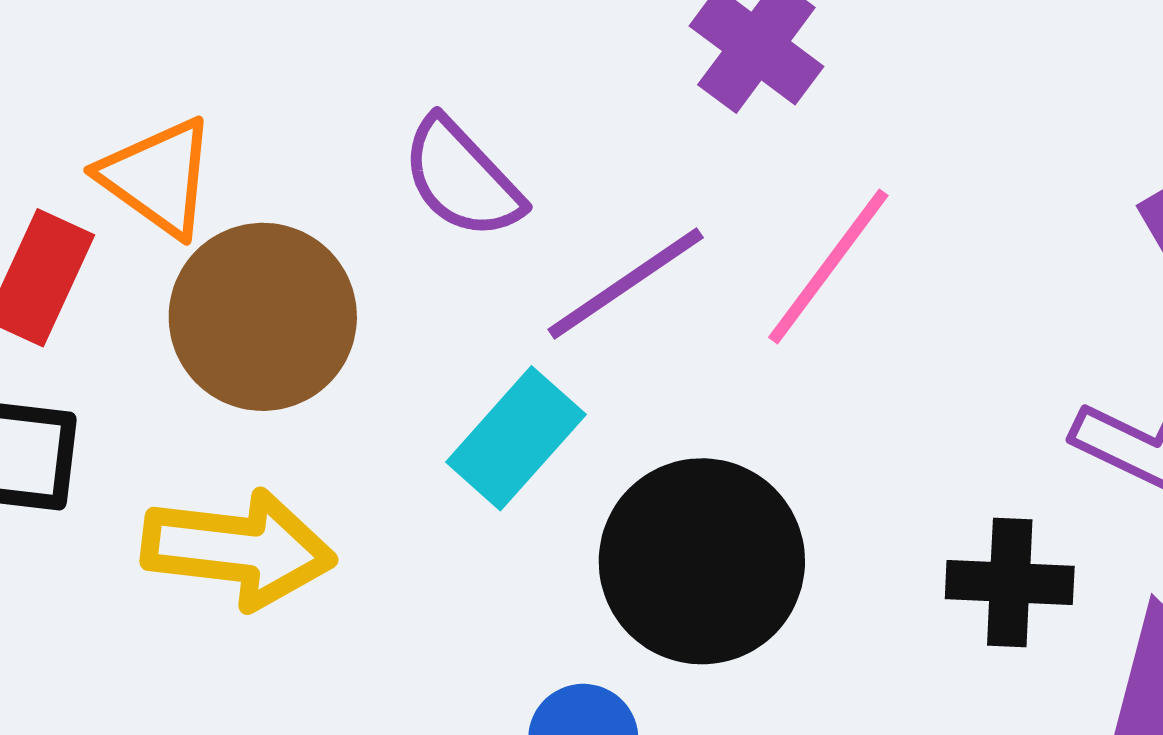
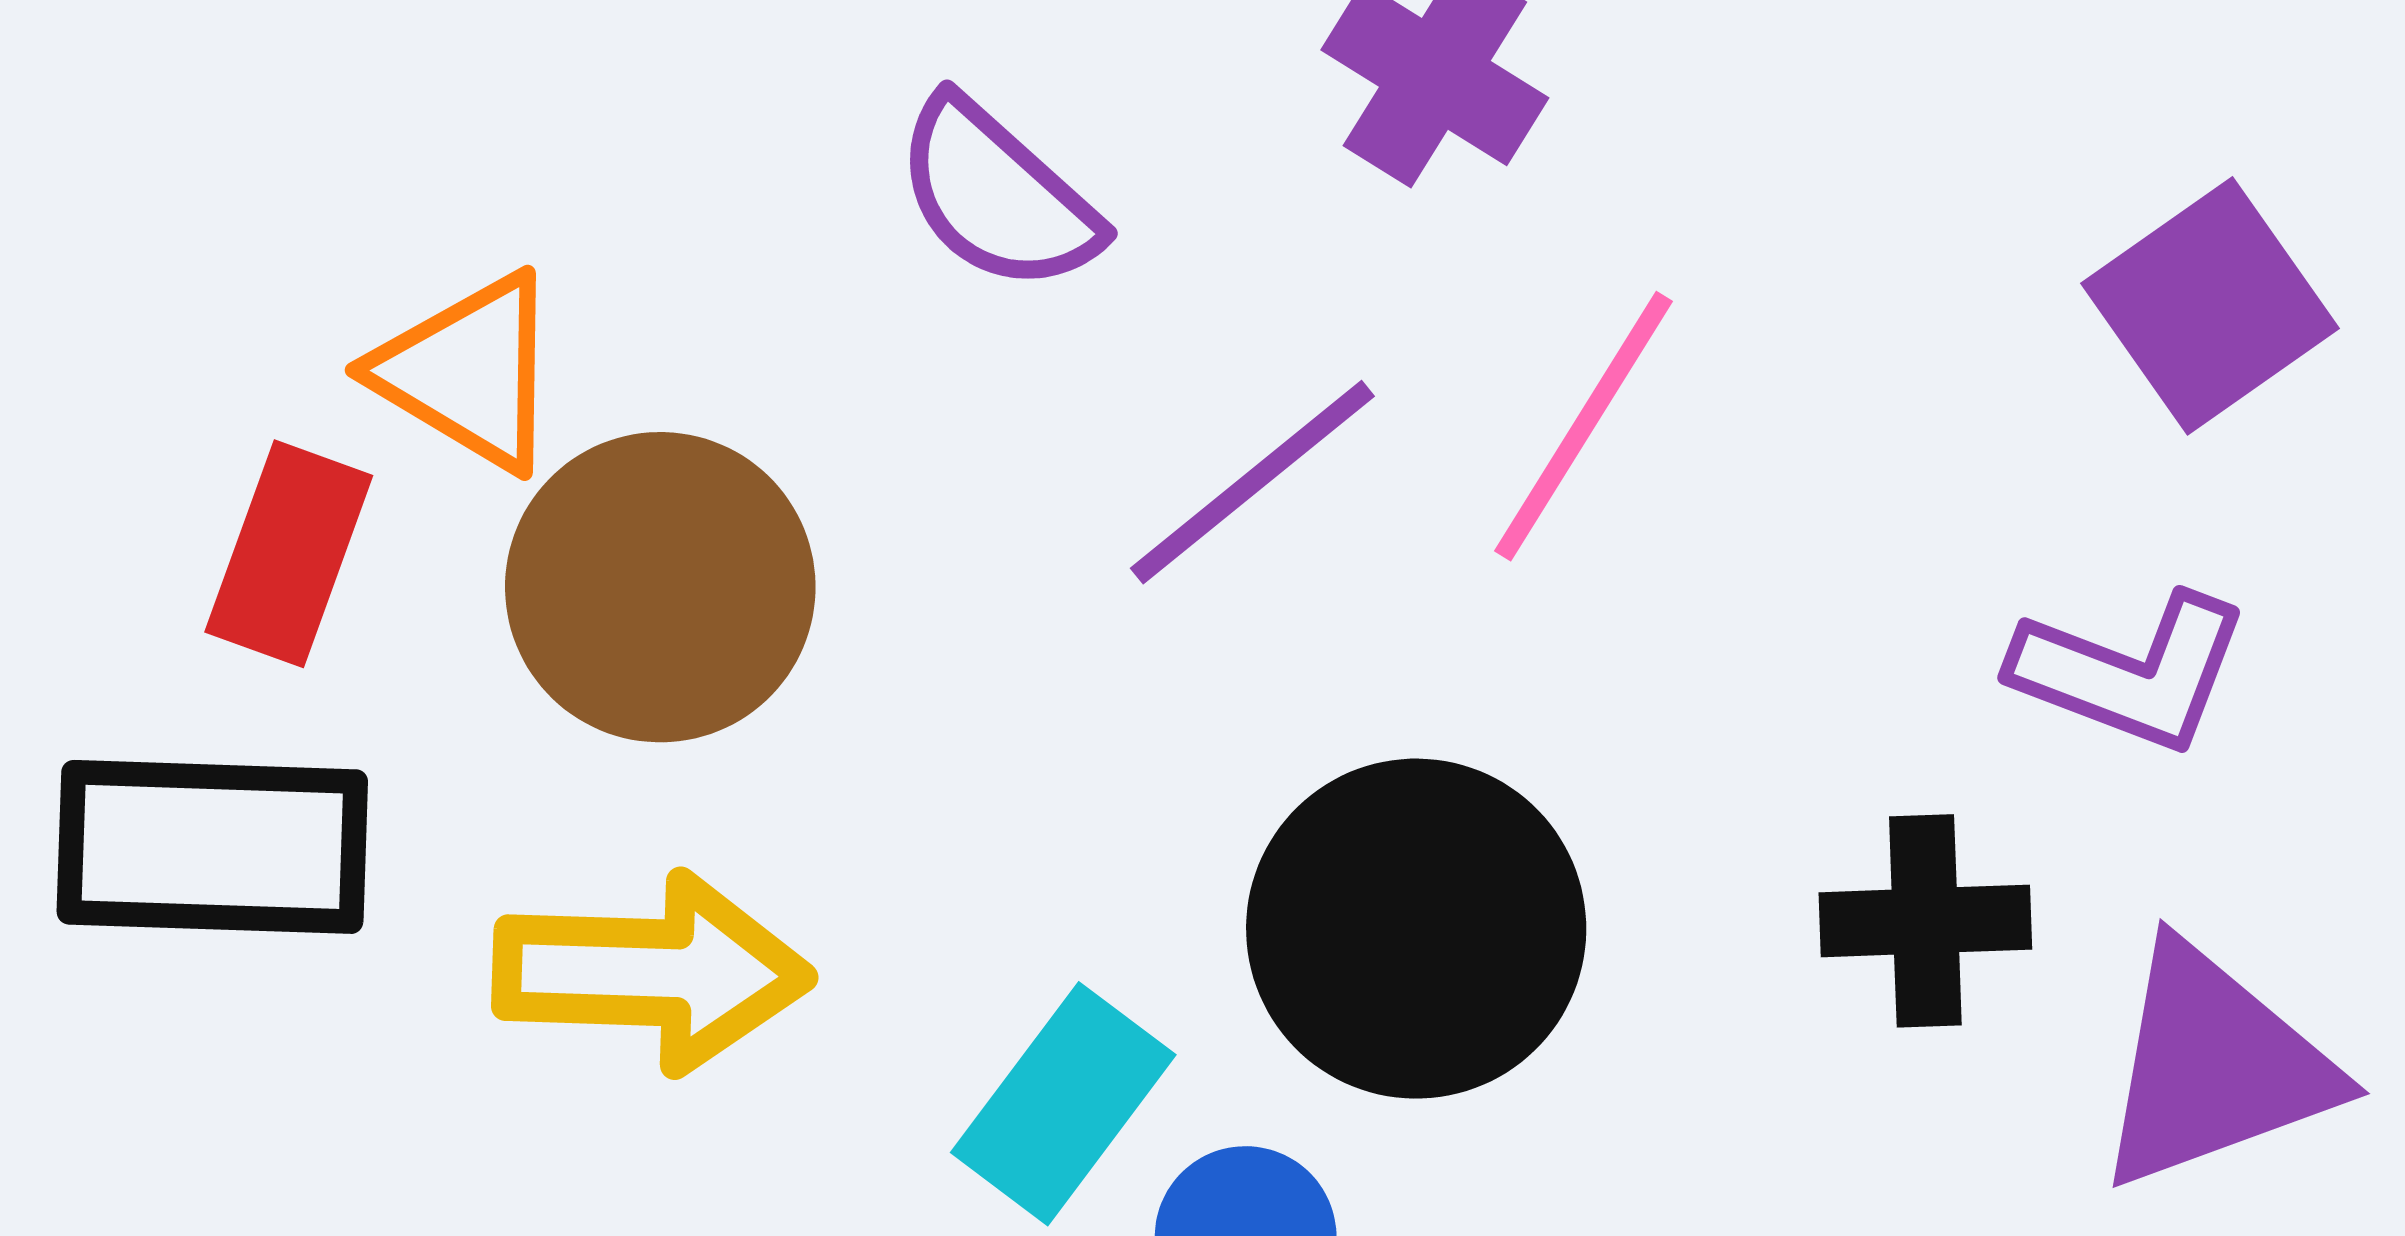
purple semicircle: (462, 178) -> (997, 195), moved
cyan rectangle: (516, 438) -> (1063, 1104), moved

